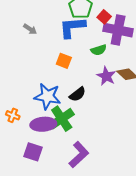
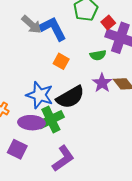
blue L-shape: (72, 27) -> (53, 29), moved, turned 60
gray arrow: (30, 29) -> (31, 25), size x1.5
black semicircle: (77, 94) -> (70, 97), size x1.6

